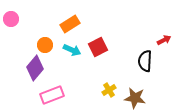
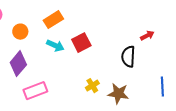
orange circle: (45, 45) -> (20, 32), moved

